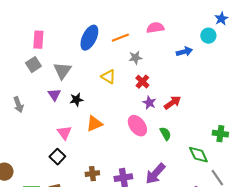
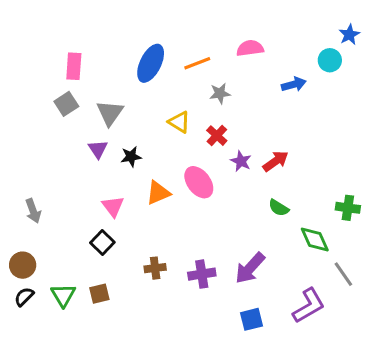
red cross: (142, 82) -> (217, 136), moved
gray arrow: (18, 105) -> (33, 211), moved
pink ellipse: (137, 126) -> (199, 182), moved
green semicircle: (165, 134) -> (279, 208), moved, turned 152

